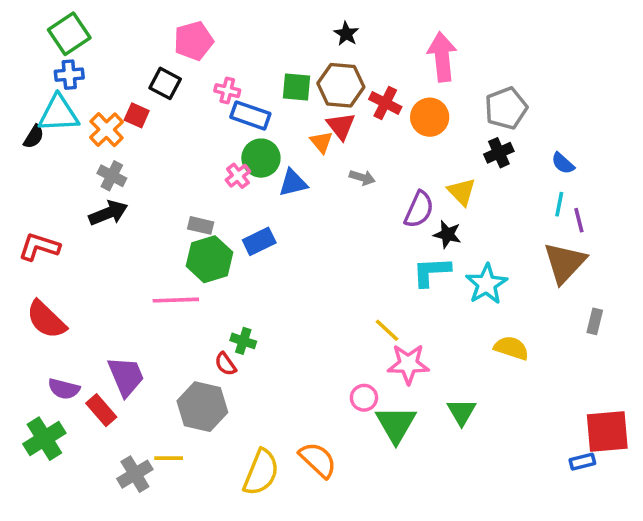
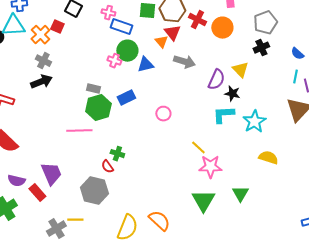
pink cross: (238, 176) -> (114, 61), turned -32
gray arrow: (362, 178) -> (184, 62), size x1.5
pink circle: (364, 398) -> (163, 114), moved

